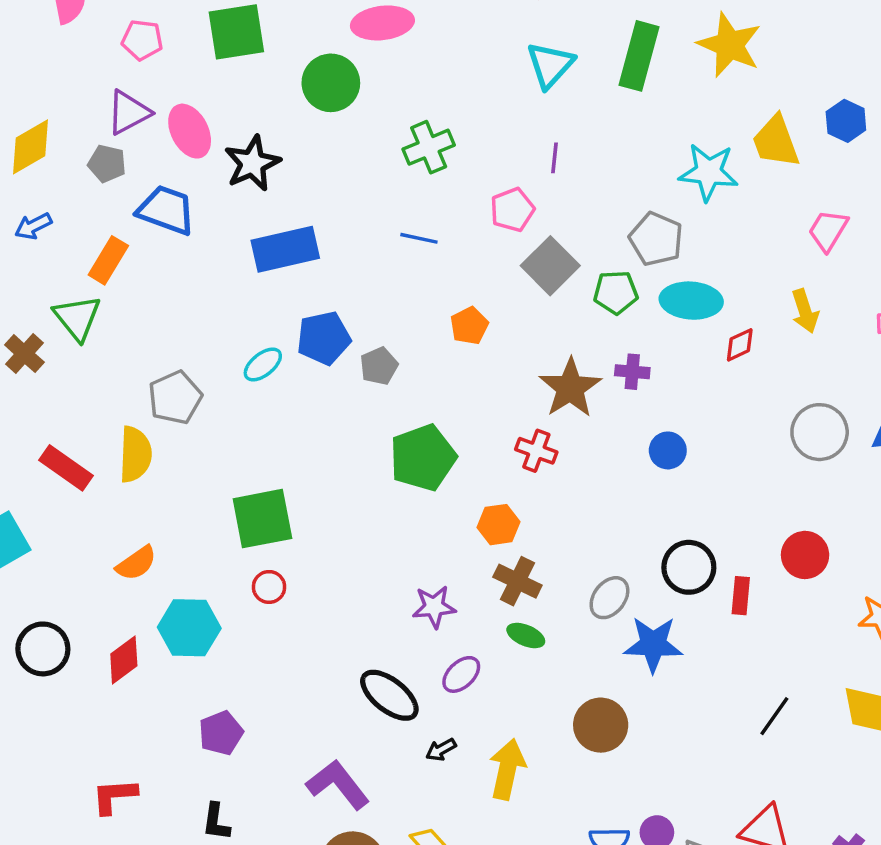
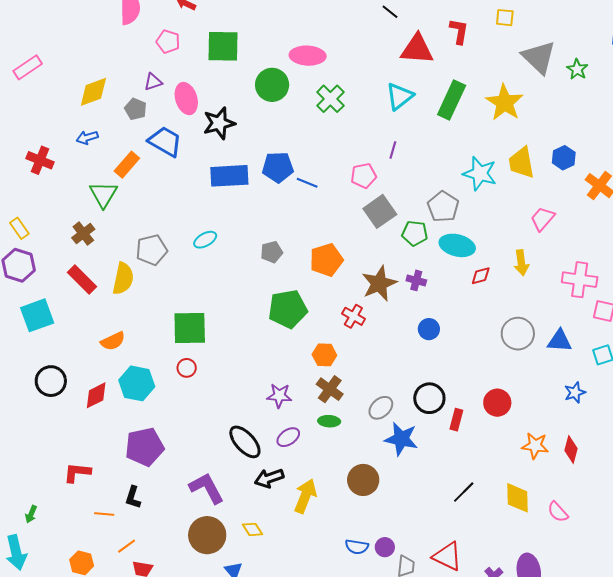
purple triangle: (129, 113) -> (153, 82), size x0.7
green cross: (429, 147) -> (330, 99), moved, turned -32
orange pentagon: (469, 326) -> (326, 260), moved, size x1.5
blue pentagon: (324, 338) -> (278, 167), moved
brown cross: (24, 354) -> (83, 233), moved
green ellipse: (526, 635) -> (329, 421), turned -30
purple pentagon: (221, 733) -> (145, 447), size x1.5
black arrow: (441, 750) -> (269, 478), size x1.6

